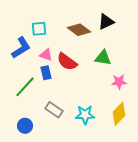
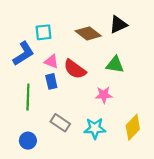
pink star: (119, 82) -> (104, 95), moved
green line: (25, 87) -> (28, 97), turned -40

